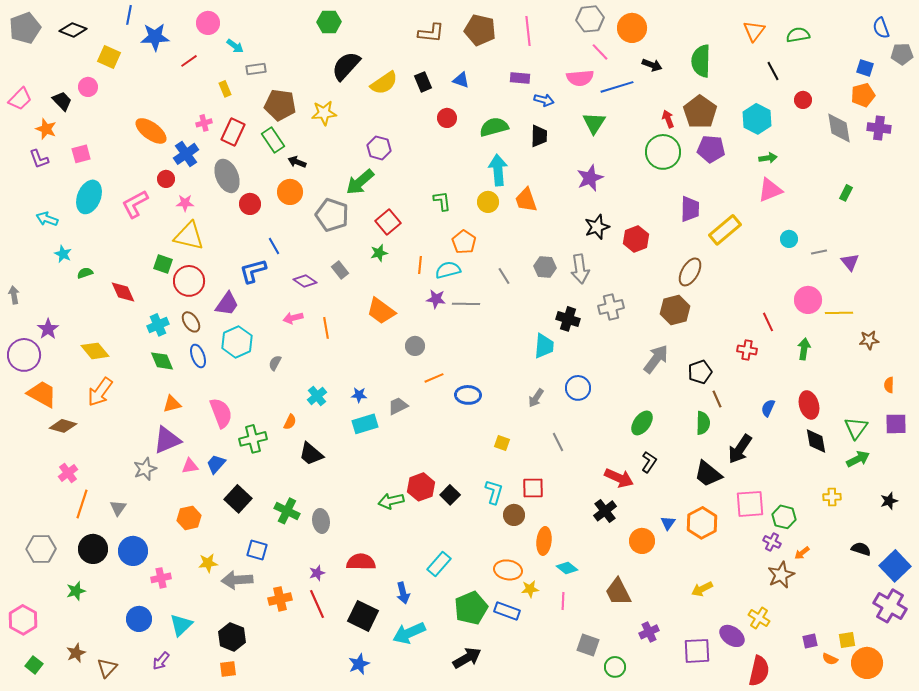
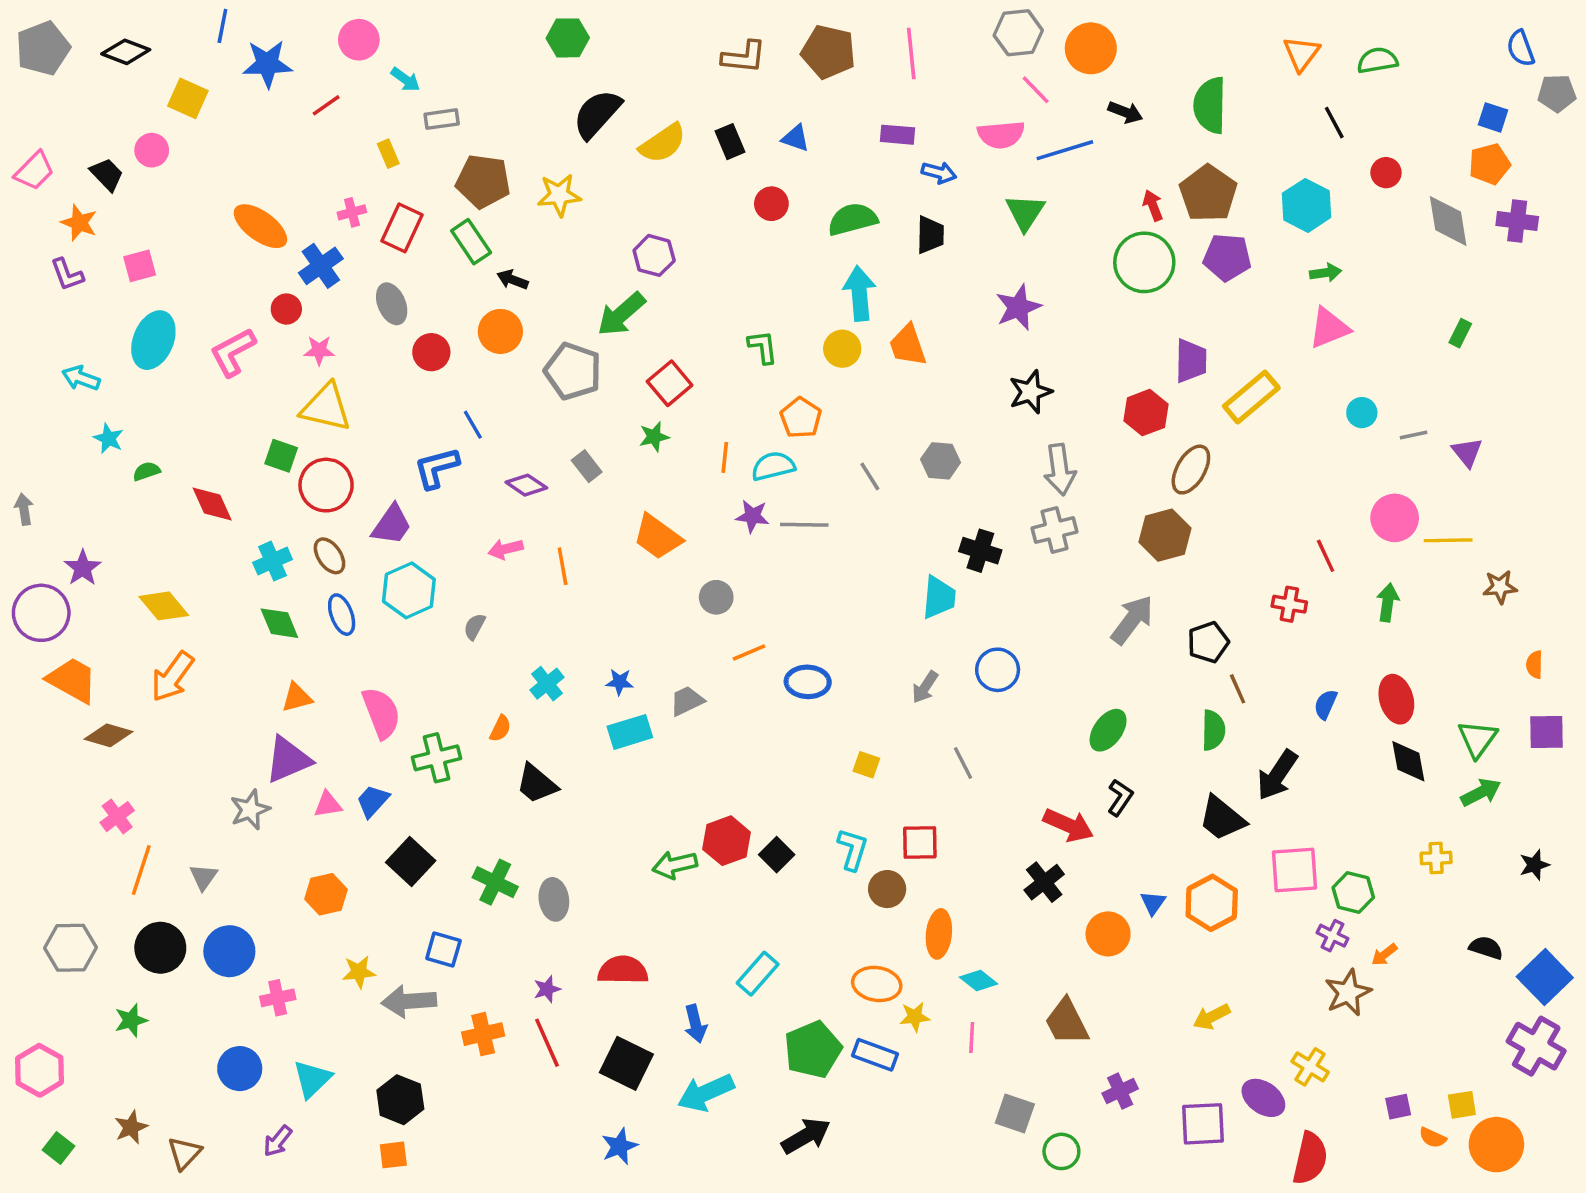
gray ellipse: (227, 176) -> (392, 304), size x0.7
red hexagon: (636, 239) -> (1146, 413), moved
gray arrow: (580, 269) -> (1060, 470), moved

